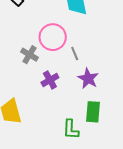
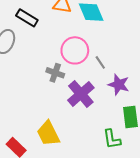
purple cross: (50, 80) -> (81, 94), size x1.5

